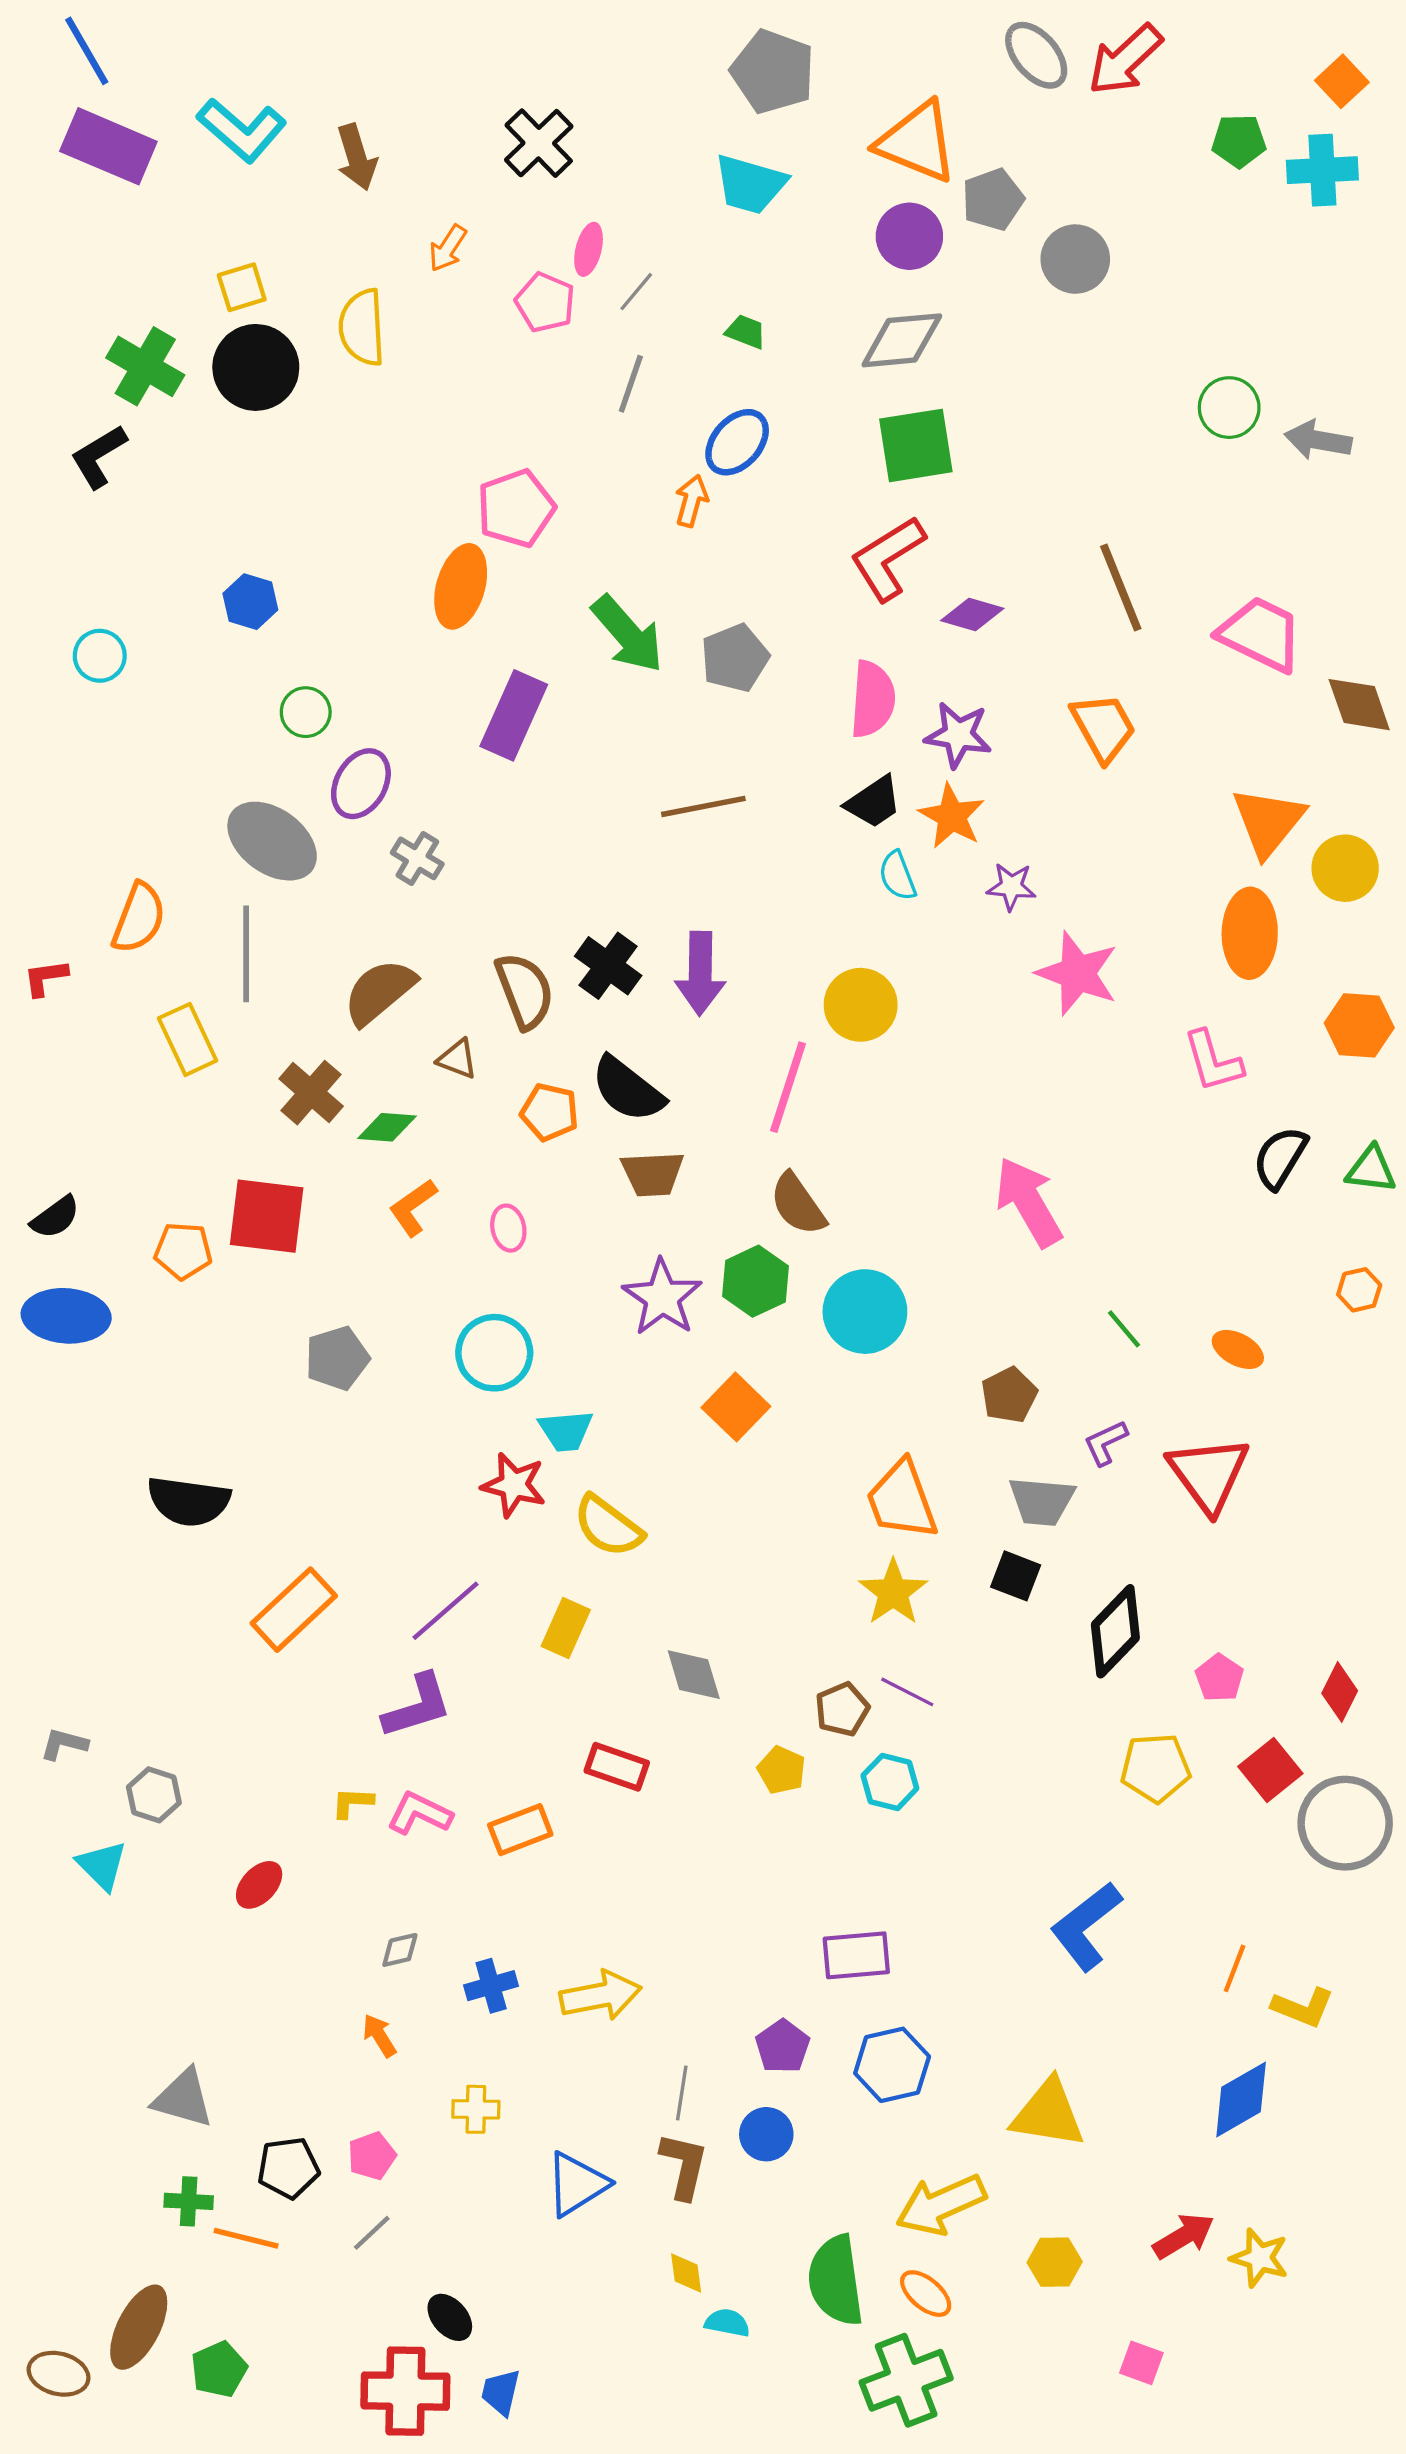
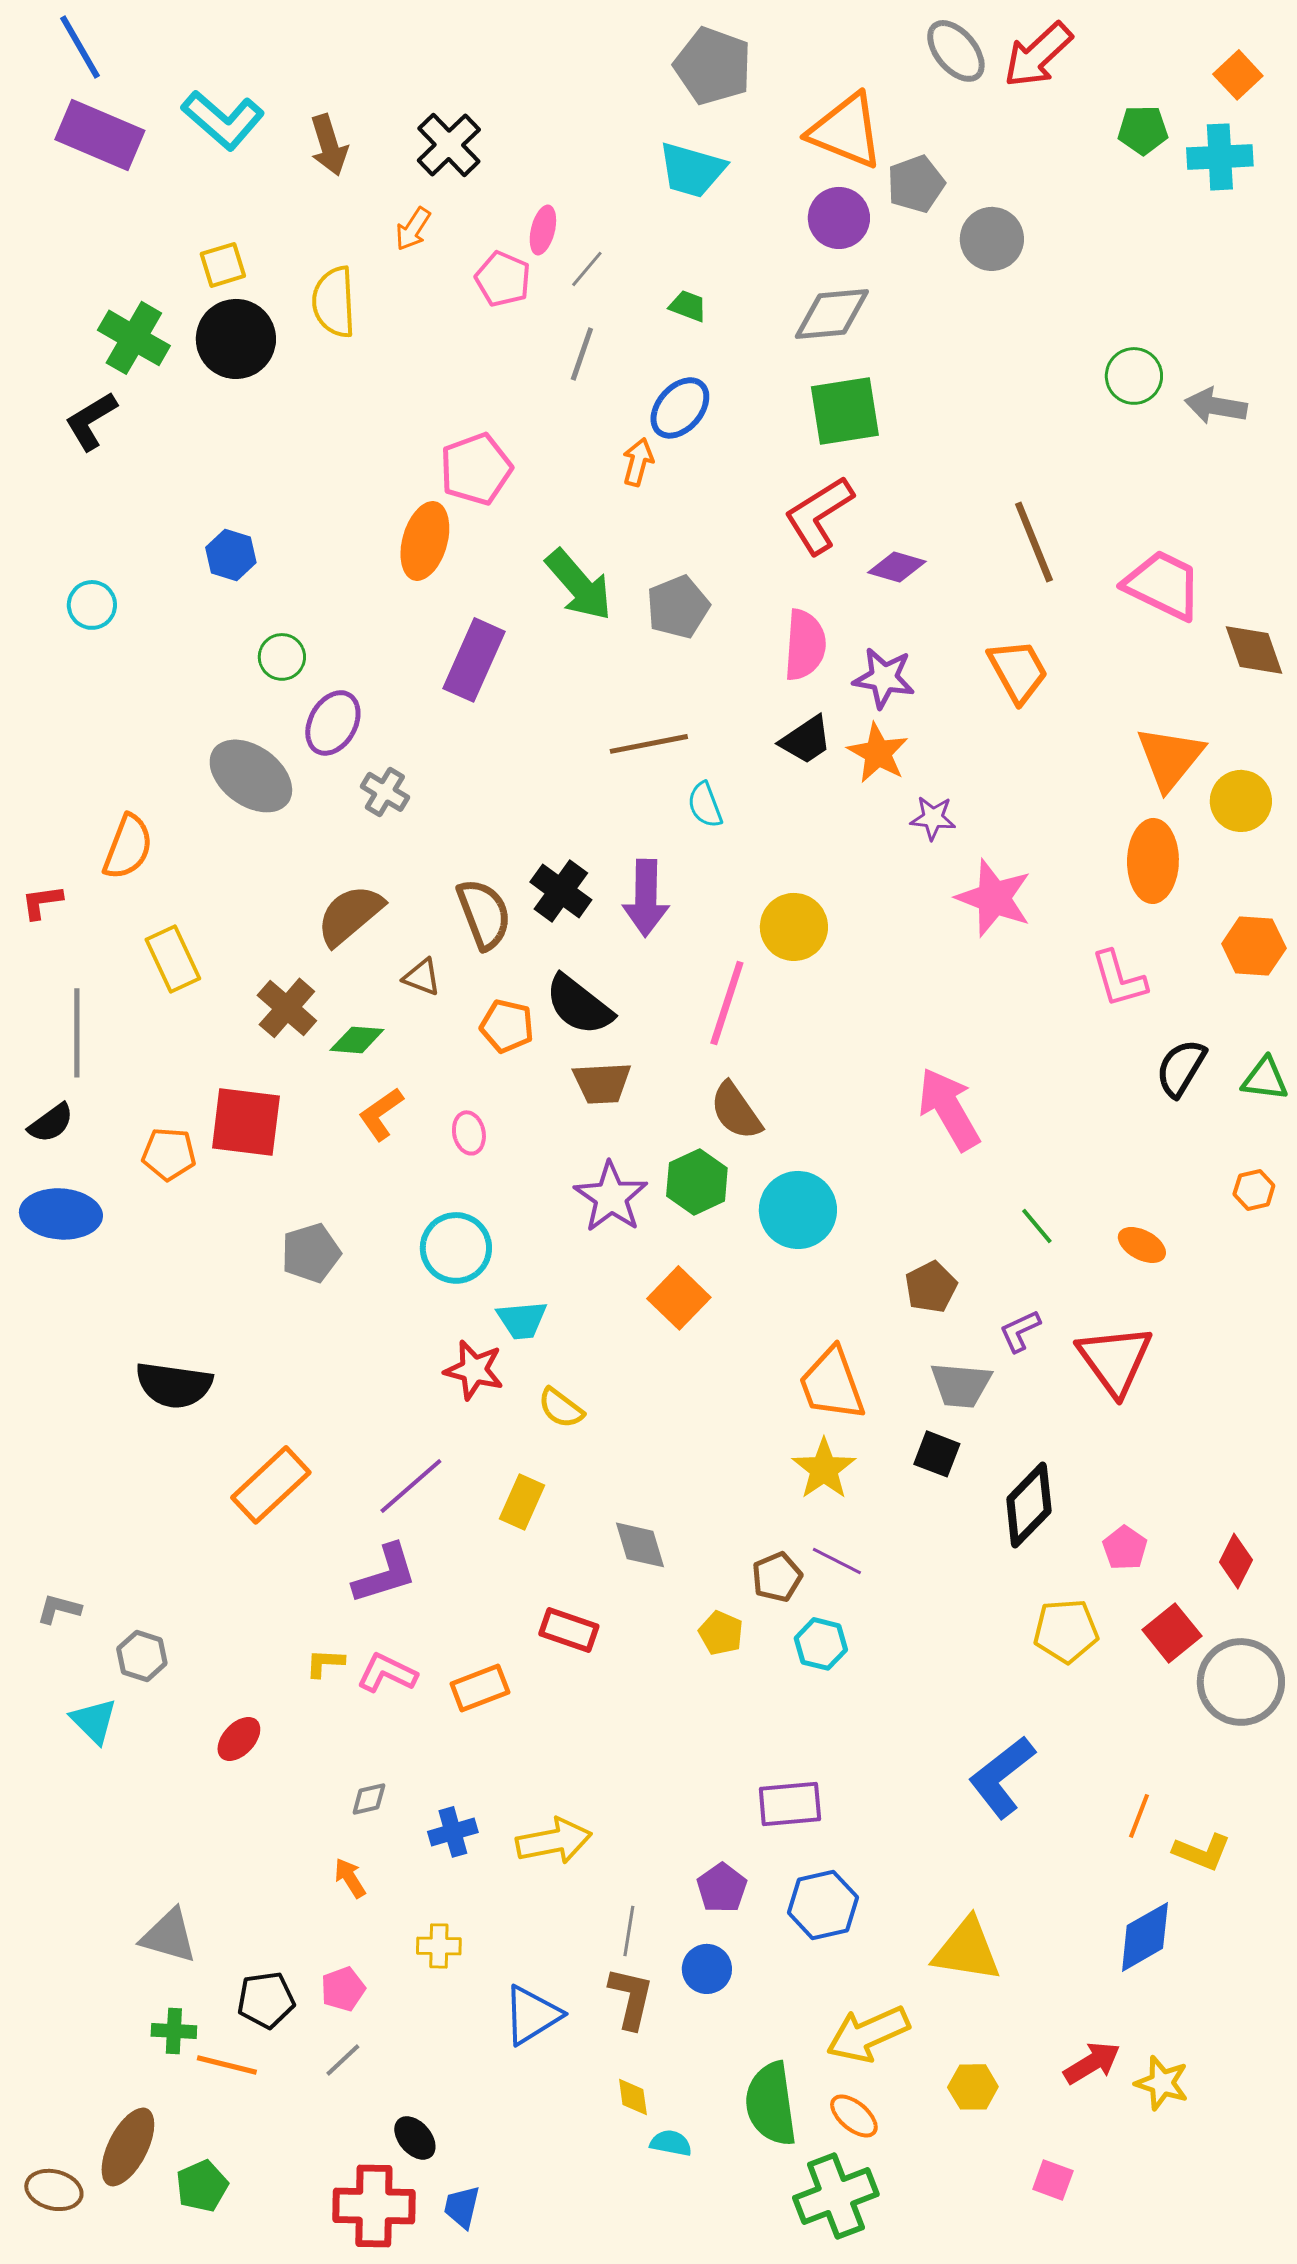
black cross: (539, 143) -> (449, 145), moved
cyan semicircle: (897, 876) -> (705, 805), moved
gray line: (246, 954) -> (77, 1033), moved
yellow semicircle: (608, 1526) -> (561, 1408), size x0.7

